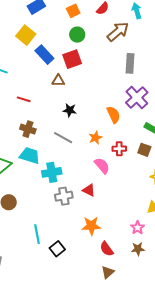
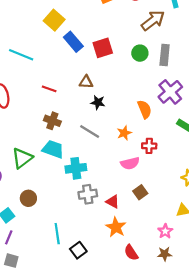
green circle: (77, 35) -> (140, 53), moved
brown triangle: (58, 81) -> (86, 82), moved
brown square: (144, 150) -> (140, 192), moved, turned 32
pink semicircle: (102, 166) -> (130, 163), turned 114
red triangle: (89, 190) -> (113, 202), moved
orange star: (91, 226) -> (116, 227), turned 30

